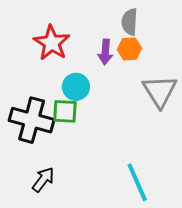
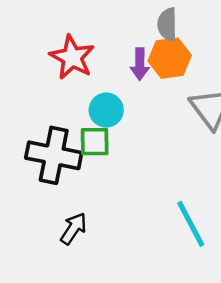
orange hexagon: (130, 49) -> (170, 58), size x1.4

